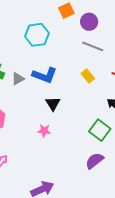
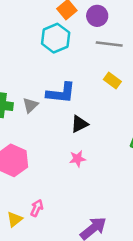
cyan hexagon: (37, 35) -> (56, 38), moved
black triangle: (53, 104) -> (79, 124), turned 49

